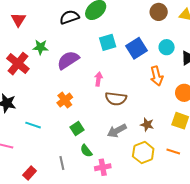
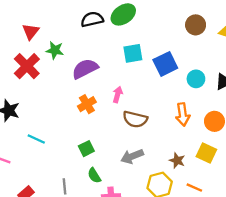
red triangle: (18, 20) -> (31, 32), moved
cyan circle: (167, 47) -> (196, 79), moved
orange arrow: (157, 76) -> (183, 114), moved
orange cross: (65, 100) -> (87, 104), moved
brown star: (147, 125) -> (177, 160), moved

